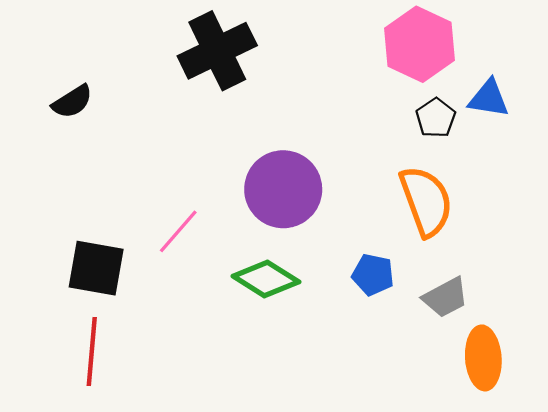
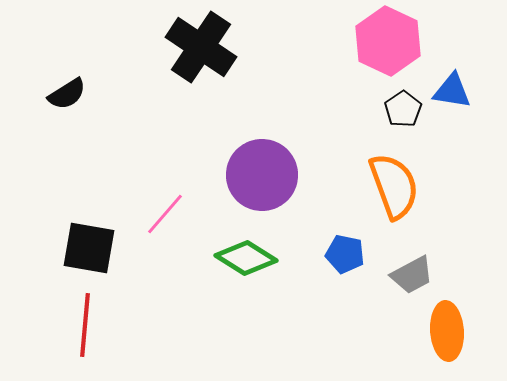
black cross: (217, 51) -> (201, 47), turned -30

